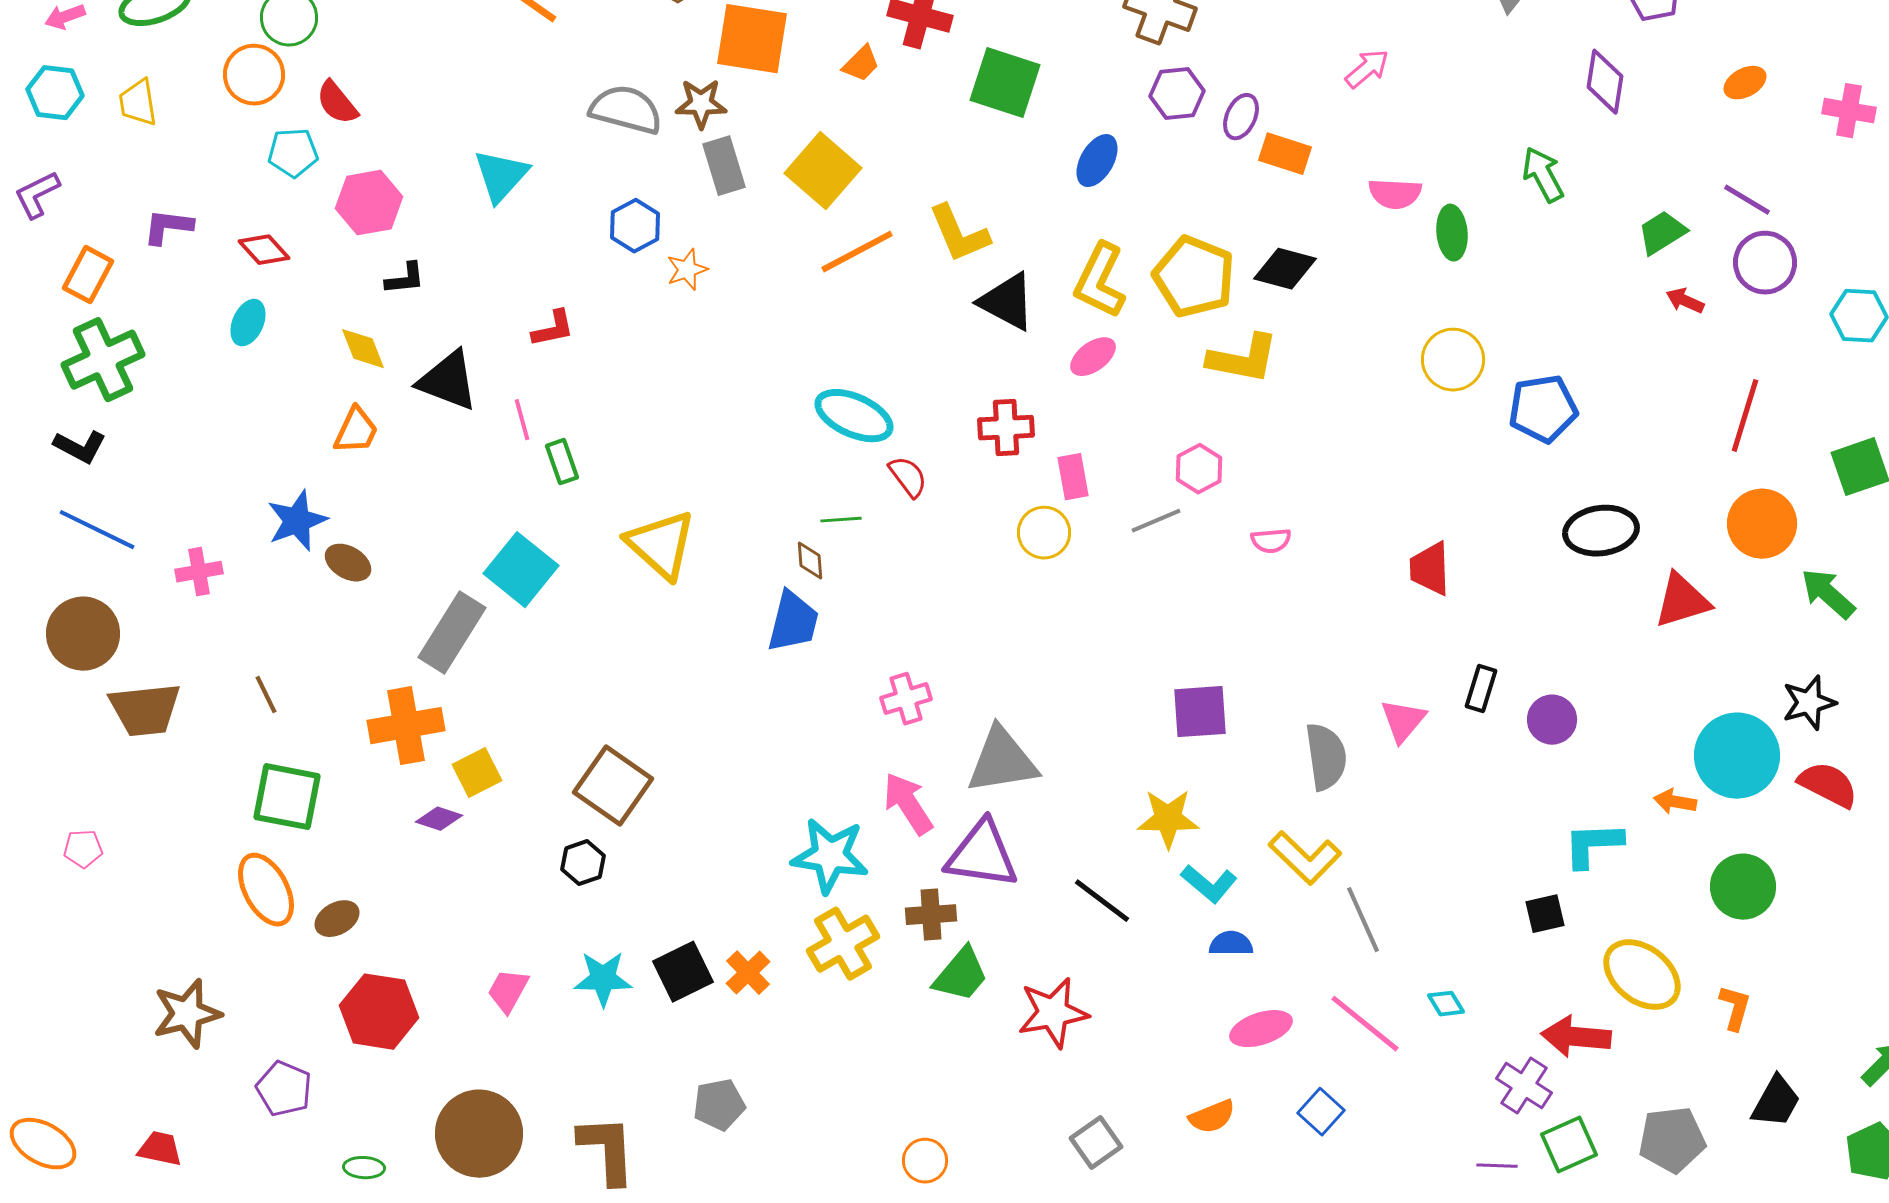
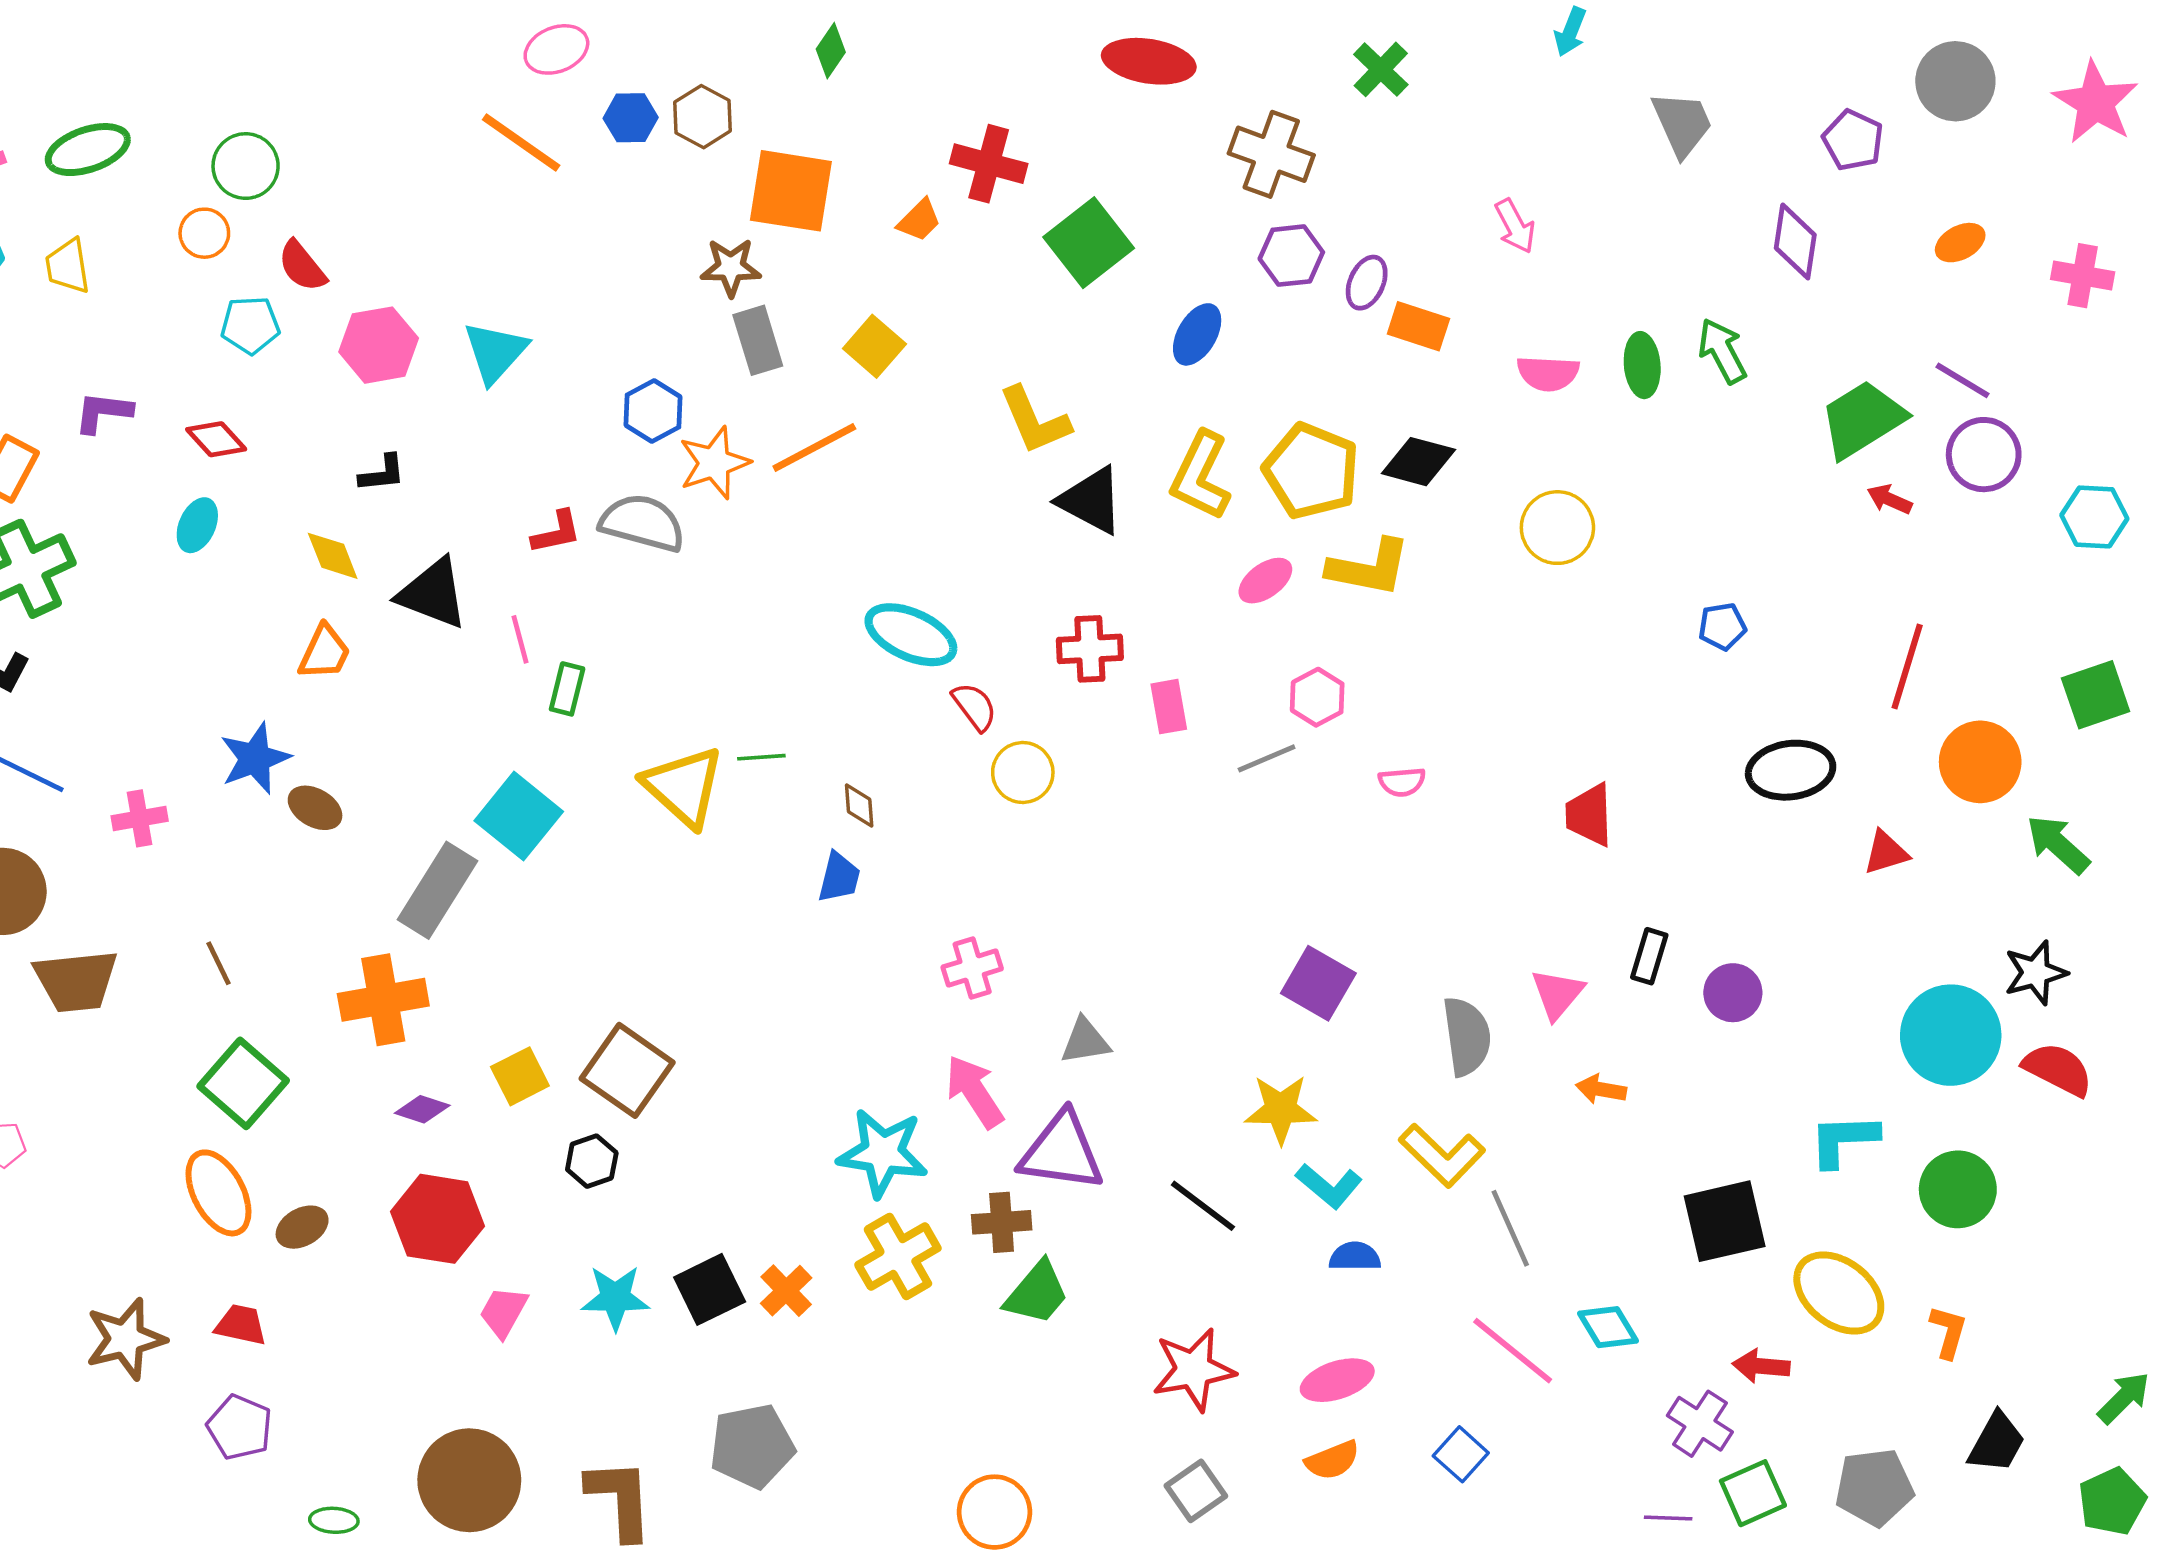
pink arrow: (1367, 69) -> (1515, 226), turned 102
orange circle: (254, 75) -> (204, 233), size x0.7
green square: (1005, 83) -> (1089, 243), turned 34
gray semicircle: (626, 110) -> (642, 523), moved
yellow square: (823, 171) -> (874, 346), size x0.7
pink hexagon: (369, 203) -> (379, 345), moved
green ellipse: (1452, 233) -> (1642, 365), moved
green trapezoid: (1662, 233) -> (1862, 419), size x1.5
orange line: (857, 252) -> (814, 447), moved
orange star: (687, 270) -> (714, 463), size x1.5
pink ellipse: (1093, 357) -> (1265, 581), moved
yellow circle: (1453, 360) -> (1557, 528), moved
blue pentagon: (1543, 409) -> (1722, 626), size x0.6
red line: (1745, 416) -> (1907, 667), moved
green rectangle: (562, 462) -> (567, 689), turned 33
green line: (841, 520) -> (761, 757), moved
yellow circle: (1044, 533) -> (1023, 773), moved
red triangle: (1682, 601) -> (1886, 853), size x0.7
blue trapezoid: (793, 622) -> (839, 877), size x0.7
purple square: (1200, 712) -> (1318, 983), turned 34
gray triangle: (1002, 761) -> (1085, 1041), size x0.6
yellow square: (477, 773) -> (520, 1076), moved
green square: (287, 797) -> (243, 1083), turned 30
orange arrow: (1675, 802) -> (1601, 1089), moved
cyan L-shape: (1593, 845) -> (1844, 1140), moved
black square: (1545, 914) -> (1725, 1221), size x1.8
cyan diamond: (1446, 1004) -> (1608, 1327), size x1.4
red hexagon: (379, 1012) -> (438, 1219), moved
red star: (1053, 1013) -> (1194, 1370), moved
pink ellipse: (1261, 1029) -> (1337, 1380), moved
red arrow: (1576, 1037) -> (1761, 1366), size x0.7
gray pentagon: (719, 1105) -> (752, 1446), size x1.4
red trapezoid: (160, 1149) -> (241, 1325), moved
orange circle: (925, 1161) -> (995, 1512), size x1.4

